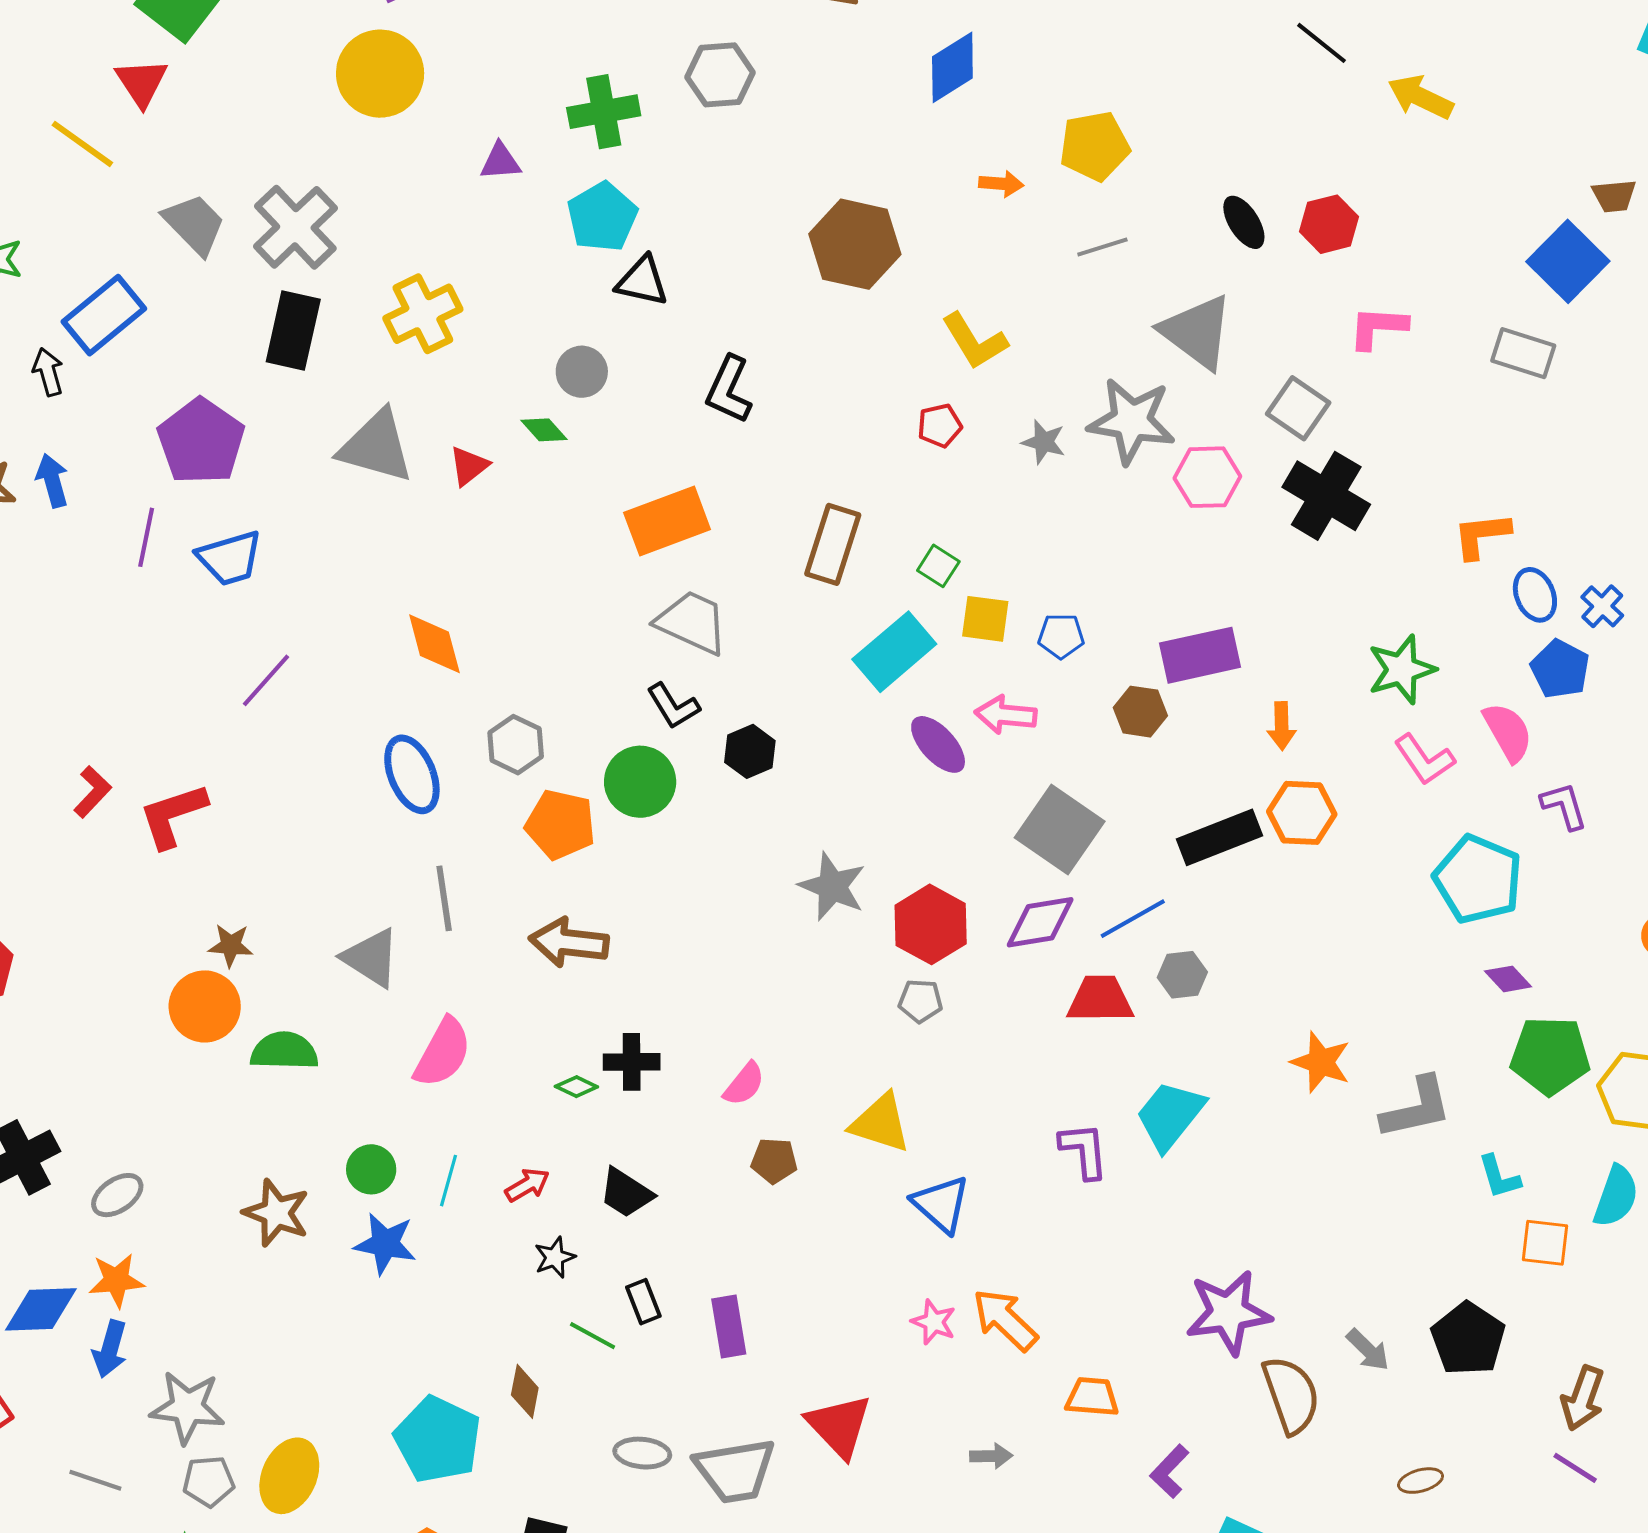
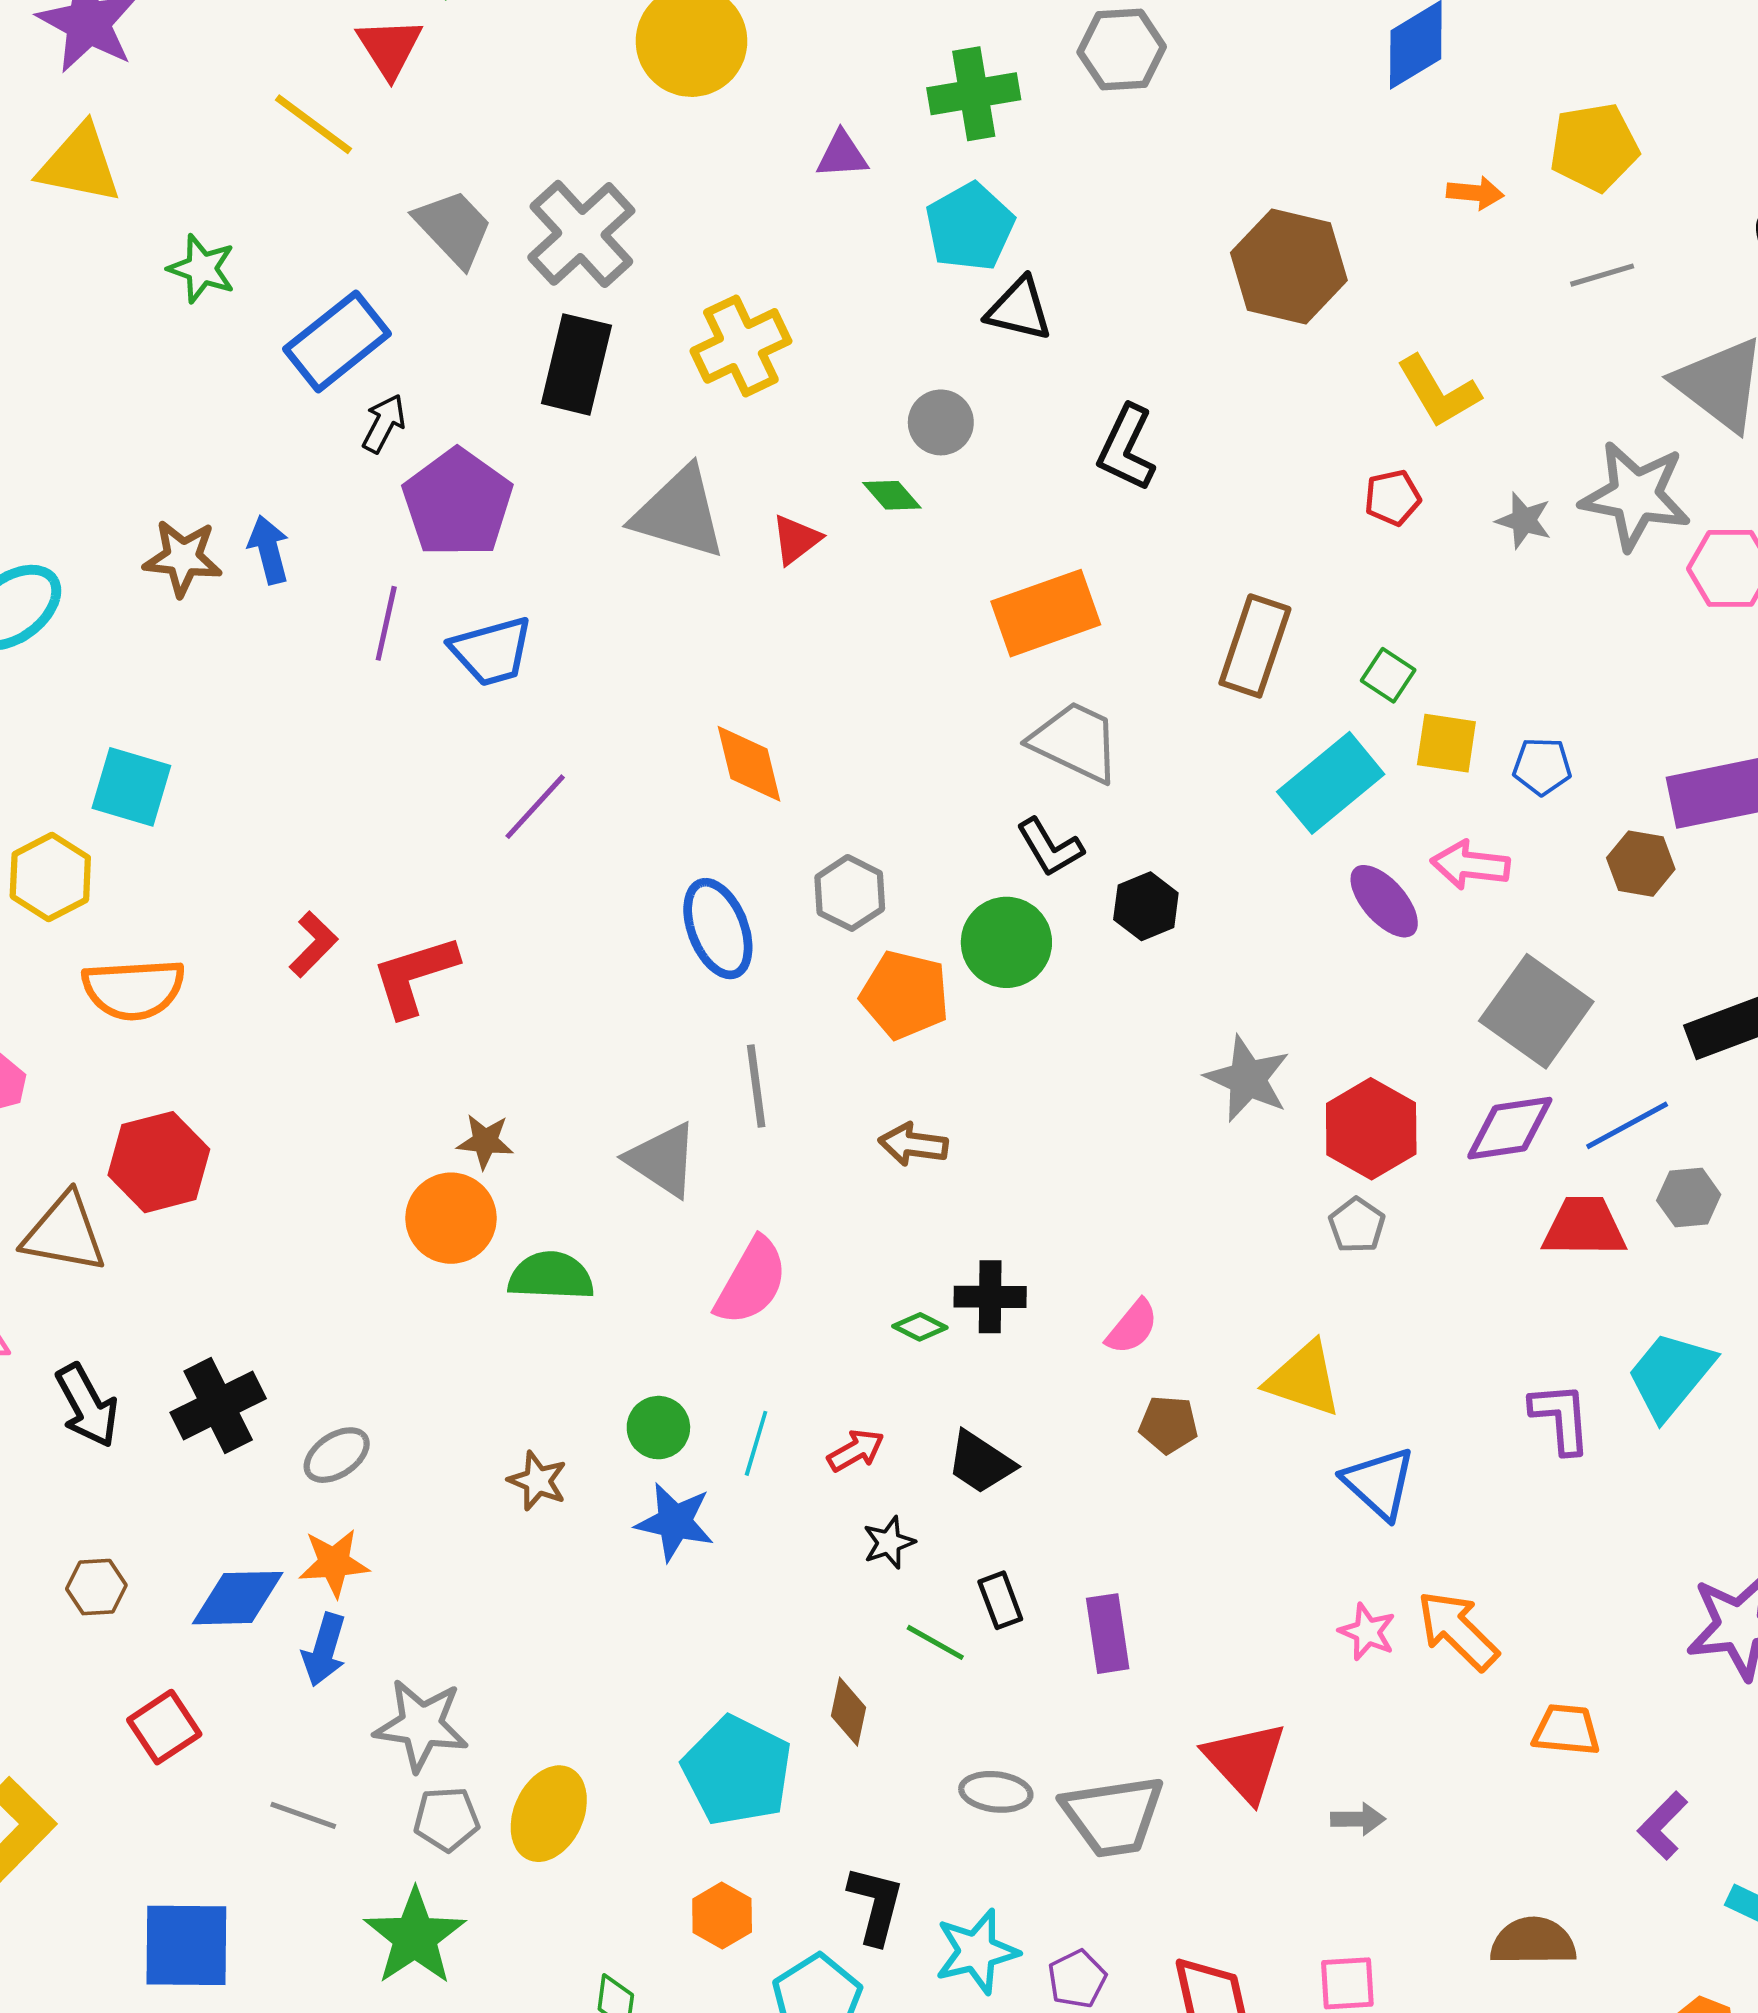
black arrow: (48, 372) -> (384, 423), moved, turned 42
brown arrow: (569, 943) -> (913, 1144), size x0.7
gray pentagon: (920, 1001) -> (1357, 1225), turned 30
brown star: (276, 1213) -> (538, 1481), size x0.7
gray arrow: (991, 1456) -> (1358, 1819), moved

